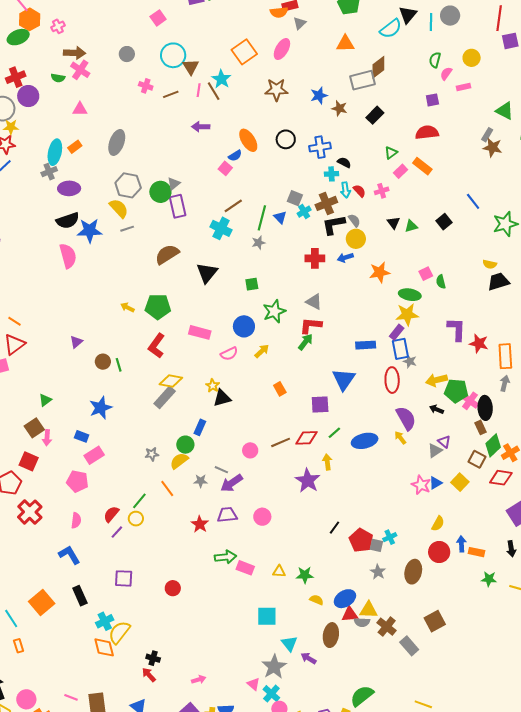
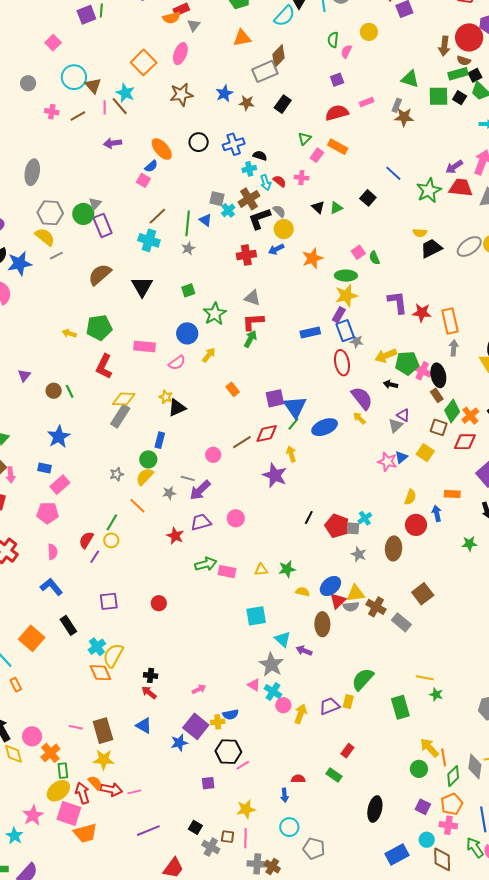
pink rectangle: (463, 87) -> (367, 102), moved
pink cross: (382, 191) -> (301, 178), turned 32
blue triangle: (344, 379) -> (295, 407), moved
orange rectangle: (476, 552) -> (452, 494), moved
red triangle: (350, 614) -> (338, 601), turned -30

